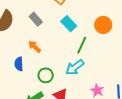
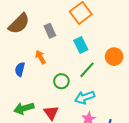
cyan arrow: (75, 67) -> (85, 97), moved
green circle: (46, 75) -> (61, 81), moved

